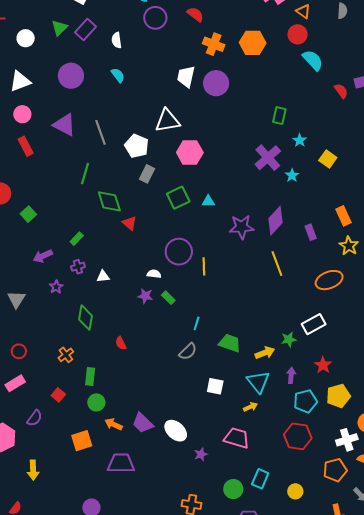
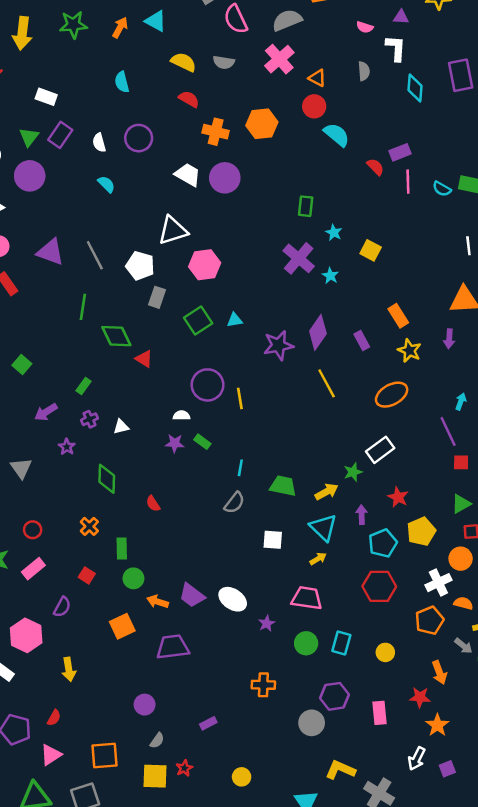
purple circle: (155, 18) -> (139, 138), moved
purple circle: (71, 76) -> (30, 176), moved
white trapezoid: (186, 77) -> (188, 175), turned 115
green circle: (233, 489) -> (306, 643), moved

